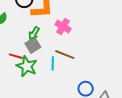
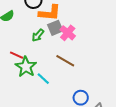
gray square: (33, 45) -> (55, 28), moved
cyan line: (53, 63) -> (43, 79), moved, turned -56

